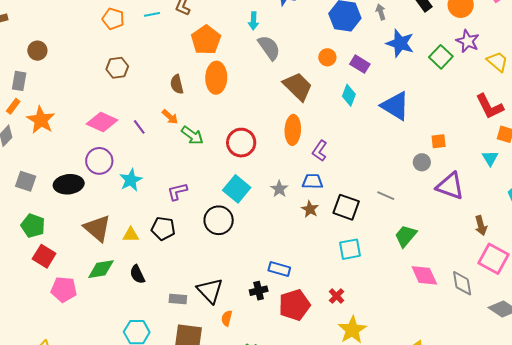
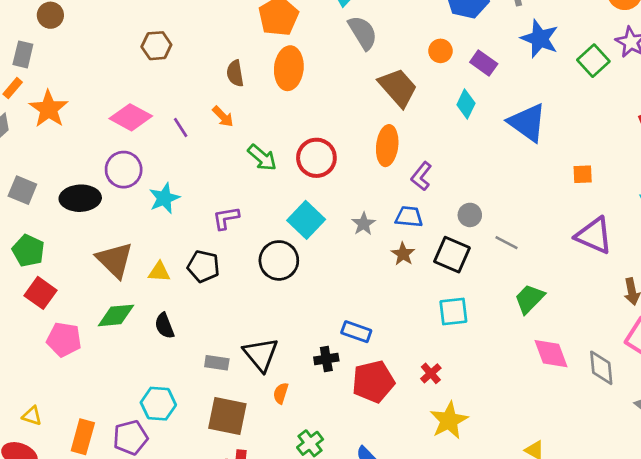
green arrow: (192, 135) -> (262, 158), moved
gray circle: (422, 162) -> (470, 215), moved

